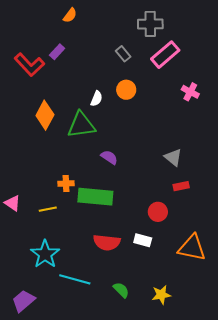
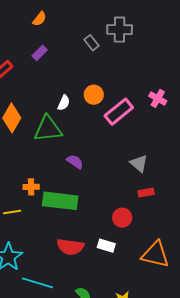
purple rectangle: (57, 52) -> (40, 53), moved
gray rectangle: (123, 54) -> (92, 43), moved
pink rectangle: (165, 55) -> (119, 112), moved

